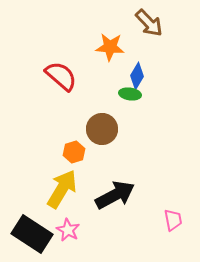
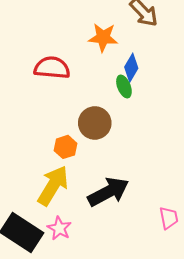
red semicircle: (61, 76) -> (52, 68), turned -36
green ellipse: (130, 94) -> (124, 86), turned 60

